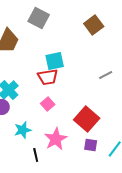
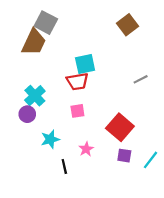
gray square: (39, 18) -> (46, 23), moved
pink square: (48, 104) -> (77, 111), turned 32
pink star: (56, 139) -> (86, 149), size x0.6

